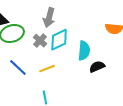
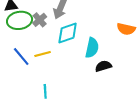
gray cross: (40, 41) -> (40, 20), moved
yellow line: (47, 69) -> (43, 54), moved

